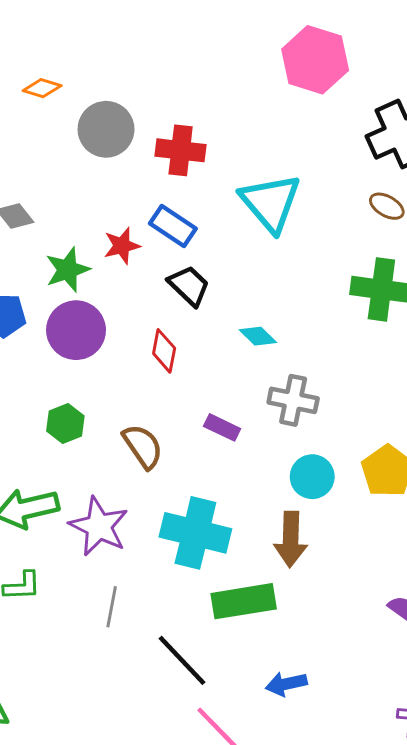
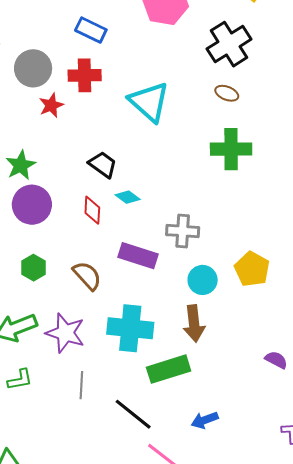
blue rectangle: (173, 226) -> (91, 30), moved
red star: (122, 246) -> (51, 105), moved
cyan diamond: (258, 336) -> (128, 197), moved
purple rectangle: (222, 427) -> (138, 256), size x1.6

